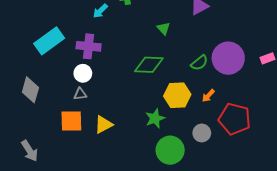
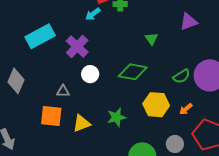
purple cross: (89, 46) -> (77, 46), turned 30
white circle: (83, 73) -> (90, 74), moved
green star: (155, 118) -> (116, 117), moved

